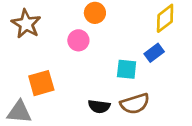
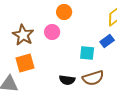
brown star: (26, 24) -> (23, 35), moved

